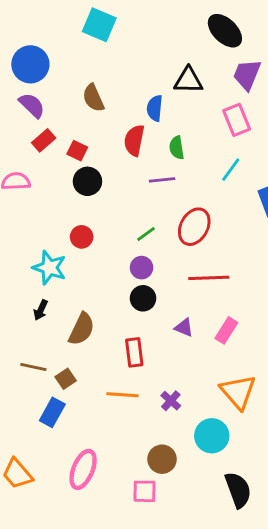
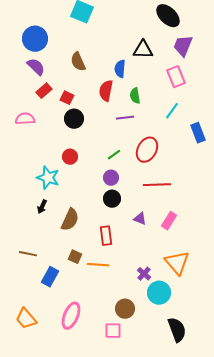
brown line: (33, 367) -> (28, 254), moved
brown square: (66, 379) -> (75, 257), moved, turned -32
purple cross: (171, 401) -> (144, 274), moved

